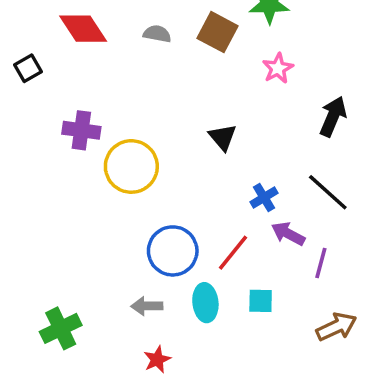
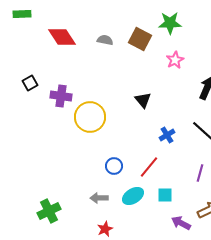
black square: (28, 68) -> (30, 83), moved
purple arrow: (288, 234) -> (181, 223), moved
blue circle: (173, 251) -> (114, 166), size x0.6
cyan ellipse: (205, 303) -> (133, 196), turned 65

